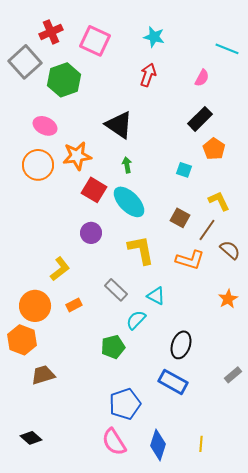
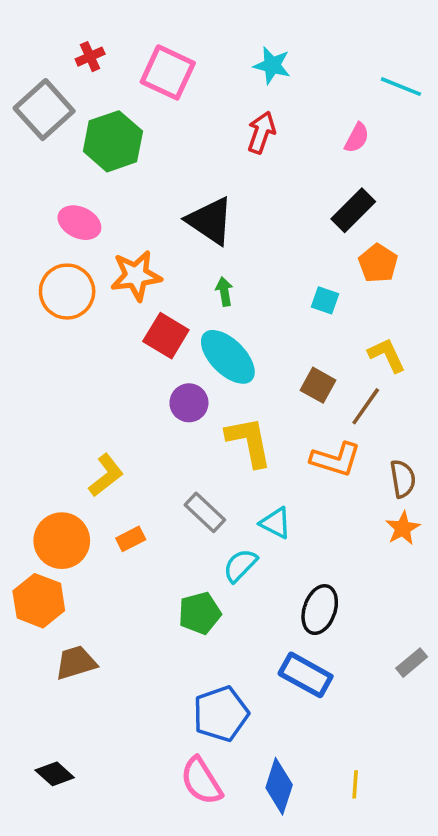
red cross: (51, 32) -> (90, 57), size x0.7
purple circle: (91, 233) -> (189, 403), moved
brown semicircle: (230, 250) -> (403, 479), moved, turned 40

